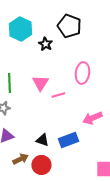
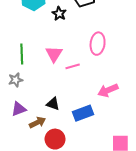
black triangle: (42, 140) -> (53, 104), moved
brown arrow: (20, 159) -> (37, 122), moved

